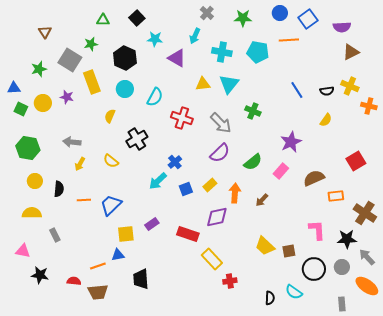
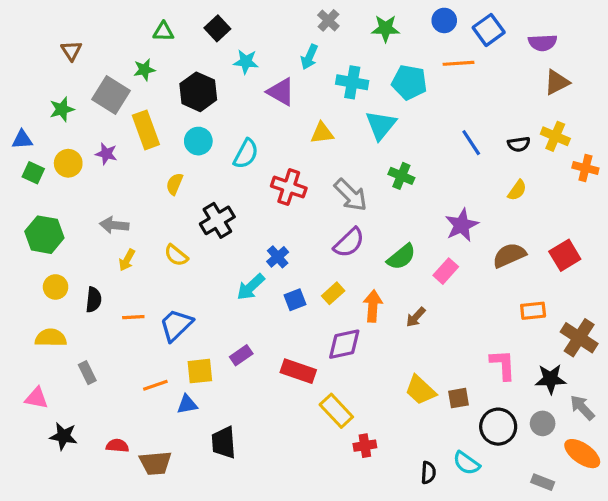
cyan triangle: (229, 84) -> (381, 125), moved
brown semicircle: (314, 178) -> (509, 255), moved
orange line: (98, 266) -> (155, 385), moved
gray rectangle: (342, 304) -> (543, 482), turned -64

